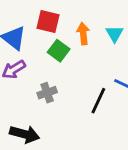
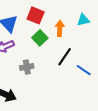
cyan triangle: (115, 34) -> (83, 20), moved, turned 40
black line: (98, 101) -> (65, 57), moved

